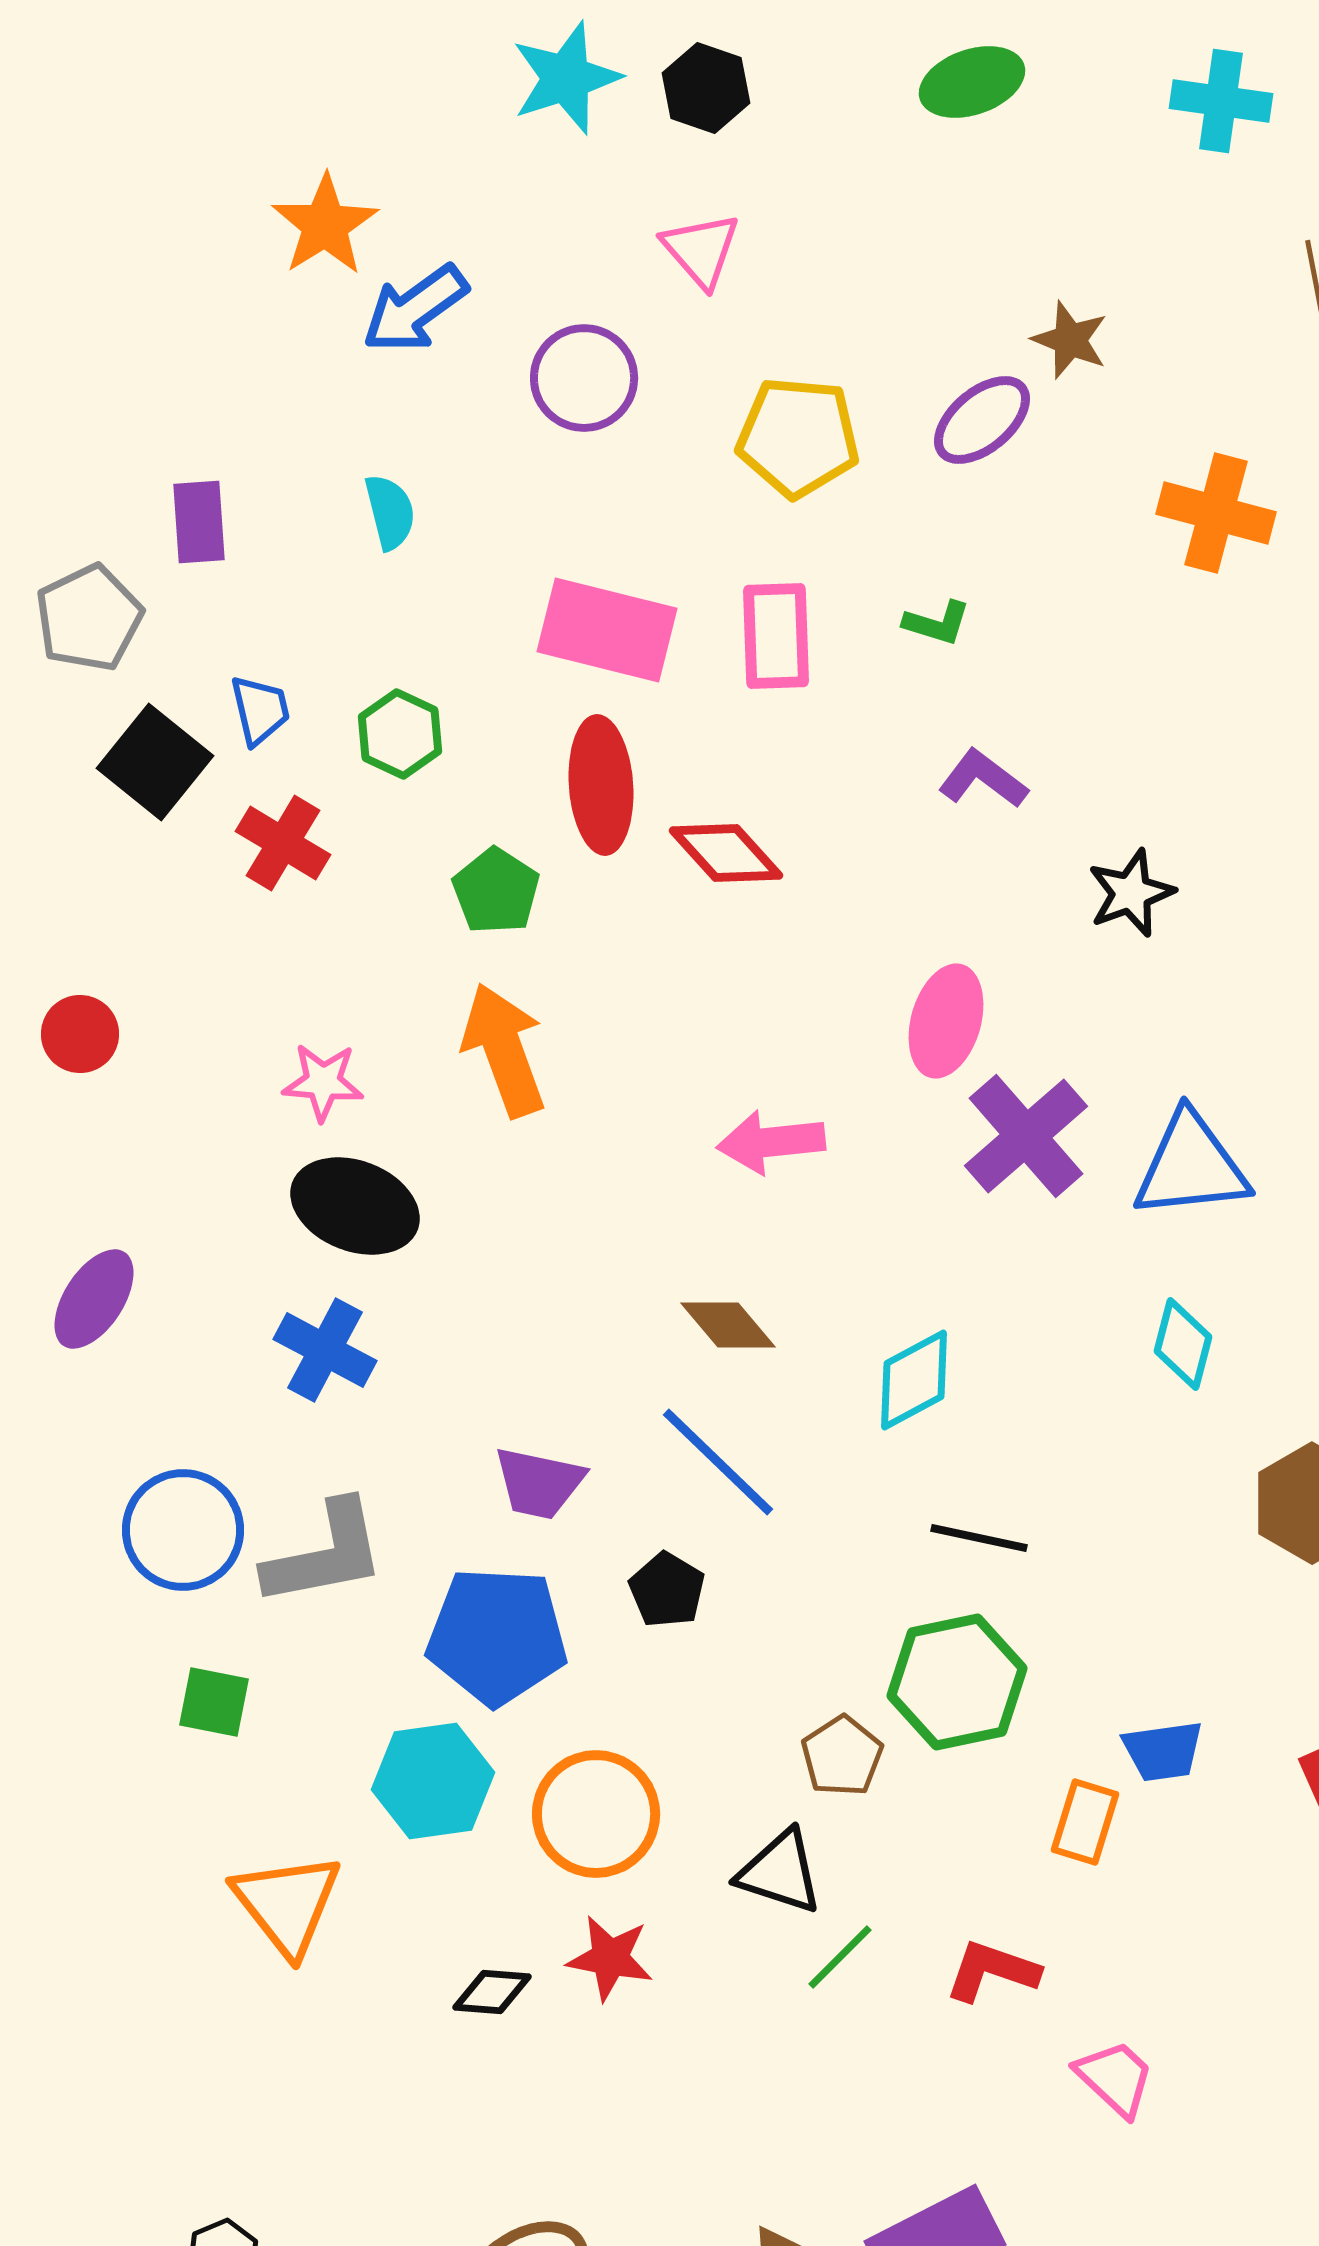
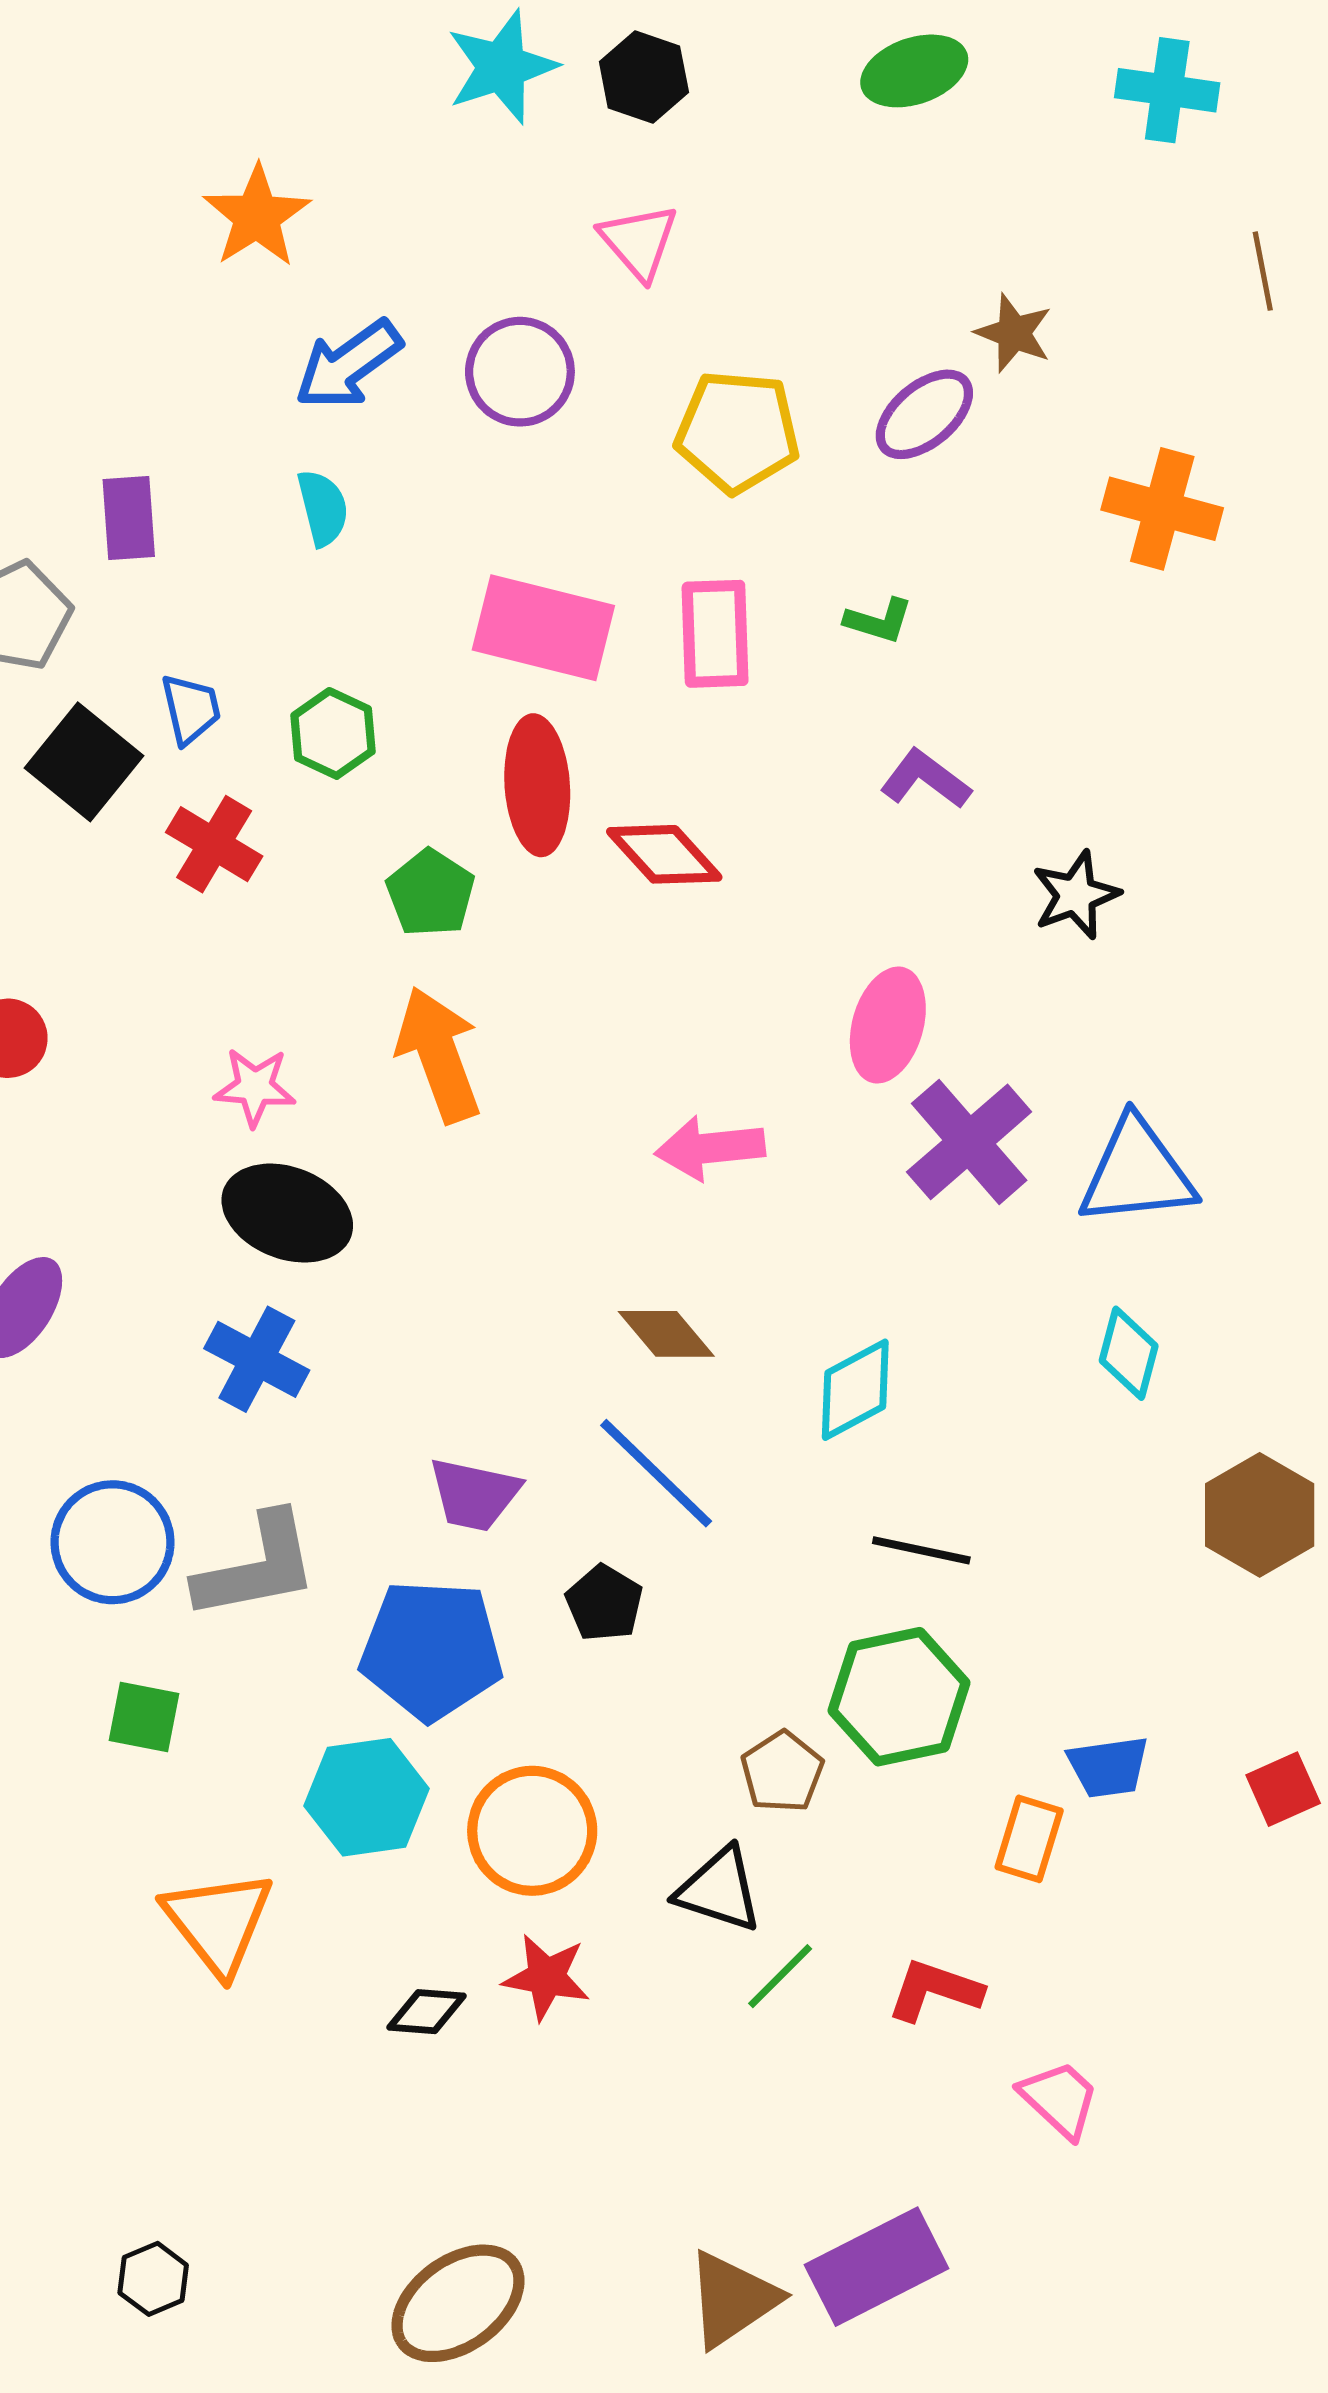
blue arrow: (415, 309) -> (348, 365), moved

